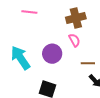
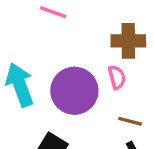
purple circle: (52, 54) -> (74, 91), size x1.4

